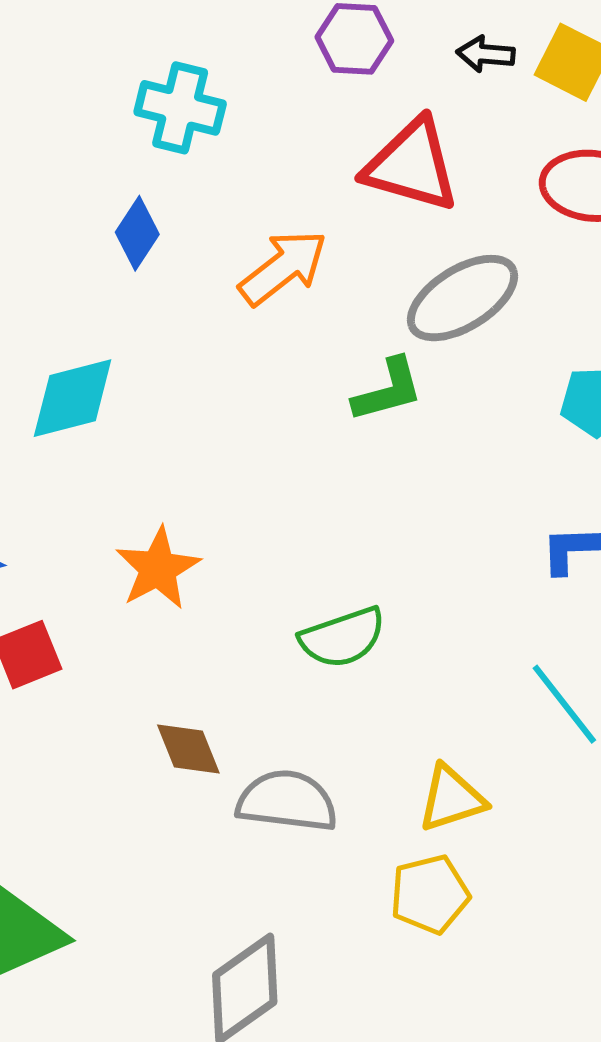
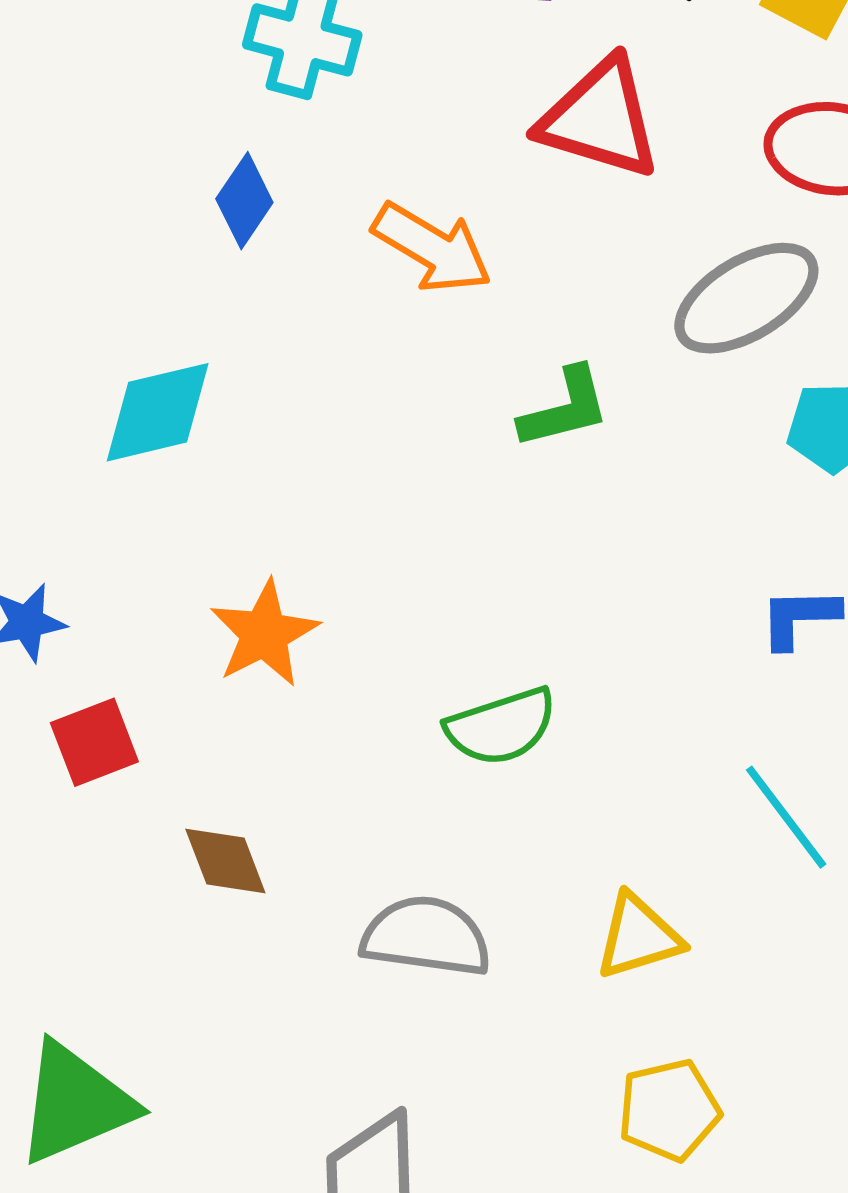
orange arrow: (283, 267) -> (432, 248), turned 68
gray ellipse: (462, 298) -> (746, 298), moved
brown diamond: (188, 749) -> (225, 861), moved
yellow pentagon: (430, 894) -> (669, 1110), moved

